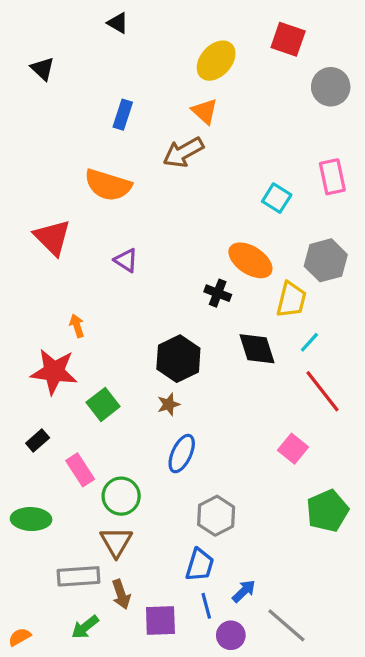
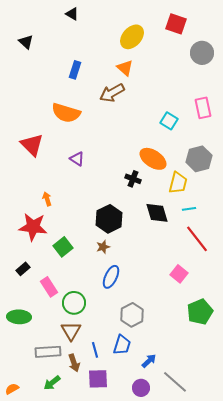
cyan line: (309, 342) -> (189, 209), turned 40
blue line: (206, 606) -> (95, 350), moved

